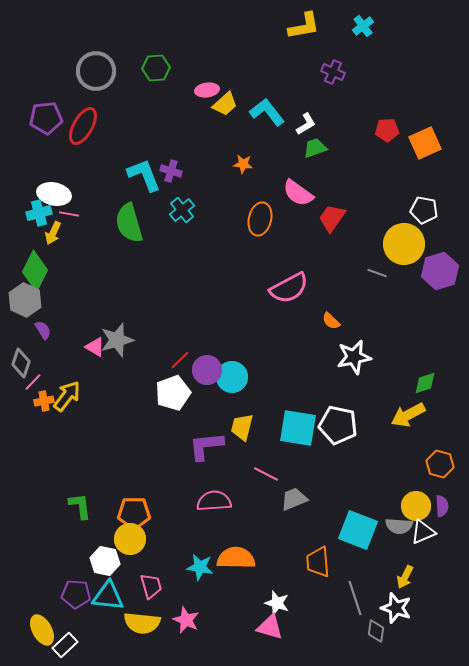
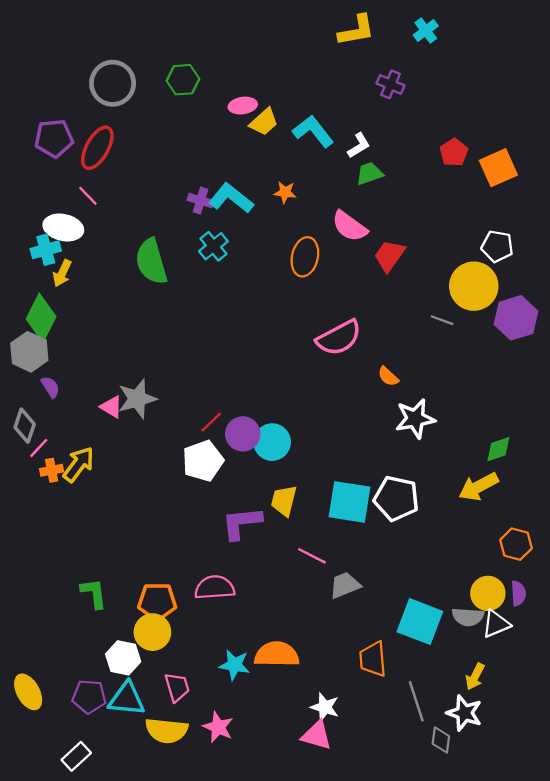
red pentagon: (387, 130) -> (454, 152), turned -30
cyan L-shape: (144, 175) -> (231, 198), moved, turned -30
pink line: (69, 214) -> (88, 196), moved, turned 36
pink semicircle: (214, 501) -> (215, 588), moved
yellow ellipse: (42, 630) -> (28, 692), moved

